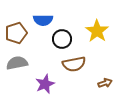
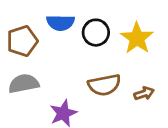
black circle: (62, 39) -> (96, 33), moved
brown arrow: (105, 83) -> (144, 93), moved

